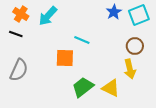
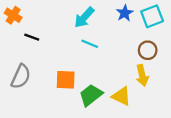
orange cross: (21, 14) -> (13, 15), moved
cyan arrow: (48, 16) -> (84, 17), moved
black line: (16, 34) -> (32, 37), moved
orange square: (65, 58) -> (66, 80), moved

